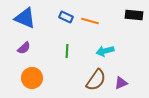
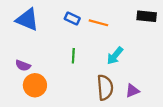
purple semicircle: (24, 48) -> (23, 66), moved, turned 64
cyan arrow: (105, 51) -> (115, 56), turned -36
brown semicircle: (96, 80) -> (105, 87), turned -40

